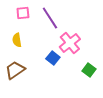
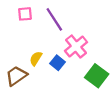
yellow semicircle: (17, 40) -> (36, 58), moved, turned 40
green square: (89, 70) -> (97, 76), size x1.5

